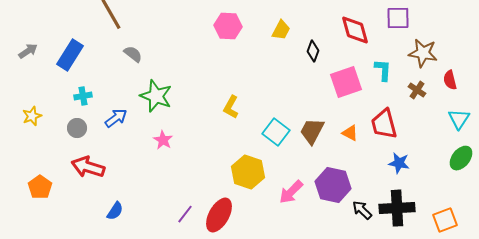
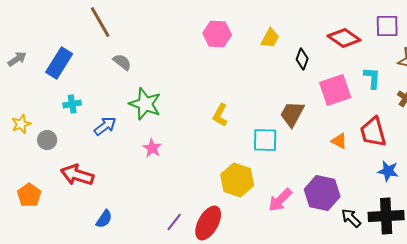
red diamond: (355, 30) -> (344, 38), turned -40
gray circle: (77, 128) -> (47, 140), moved
brown trapezoid: (312, 131) -> (292, 114), moved
cyan square: (276, 132) -> (265, 140), turned -36

